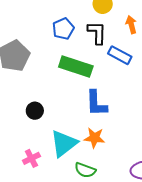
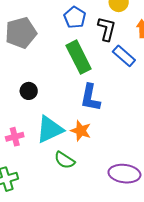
blue pentagon: (63, 29) -> (75, 17), turned -30
green rectangle: (76, 66) -> (79, 57), turned 32

